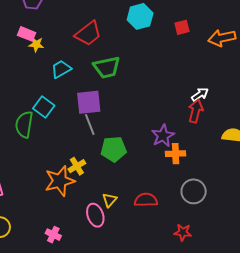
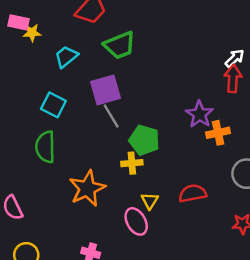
green semicircle: (24, 125) -> (45, 147), moved
green pentagon: (114, 149) -> (144, 140), turned 30
yellow cross: (77, 166) -> (132, 163), moved, turned 36

